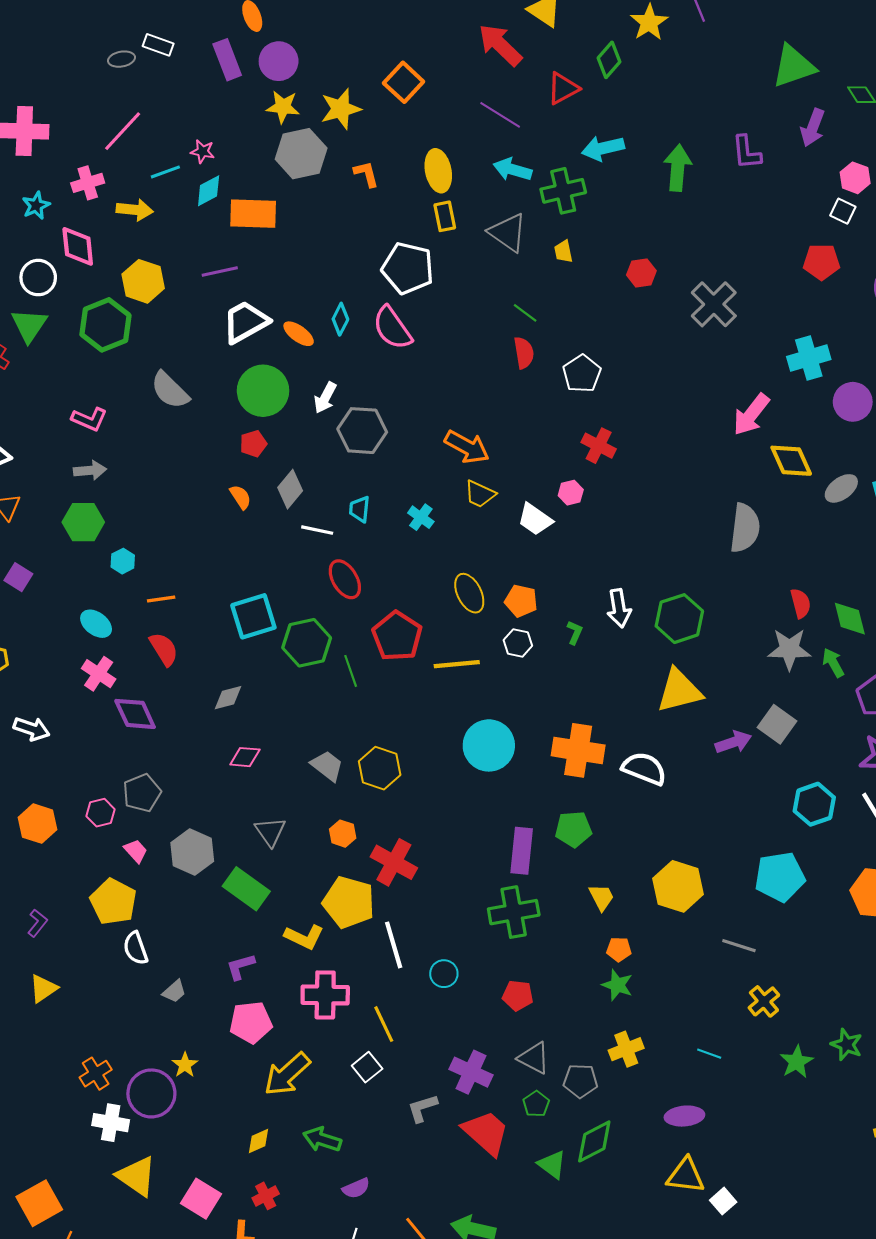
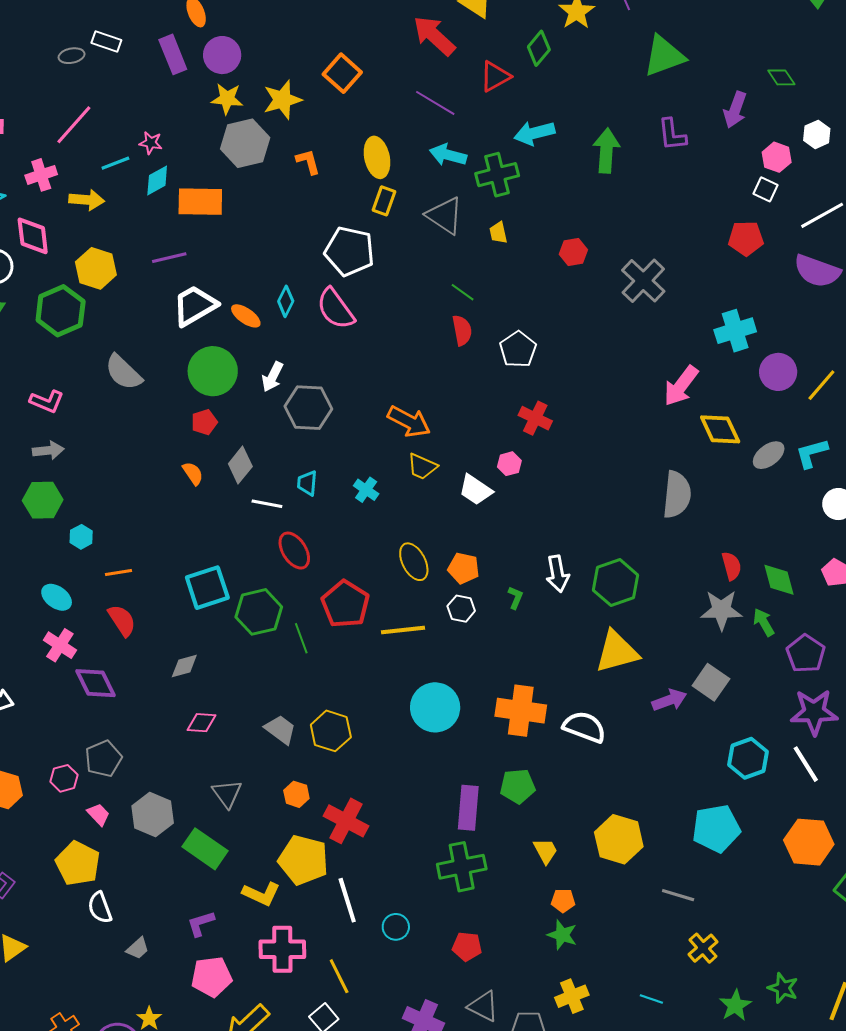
green triangle: (794, 66) -> (664, 56), moved
yellow rectangle: (445, 216) -> (384, 201), turned 32

